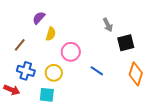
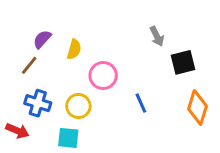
purple semicircle: (39, 18) -> (42, 39), moved
blue line: (97, 71) -> (141, 103), turned 32

